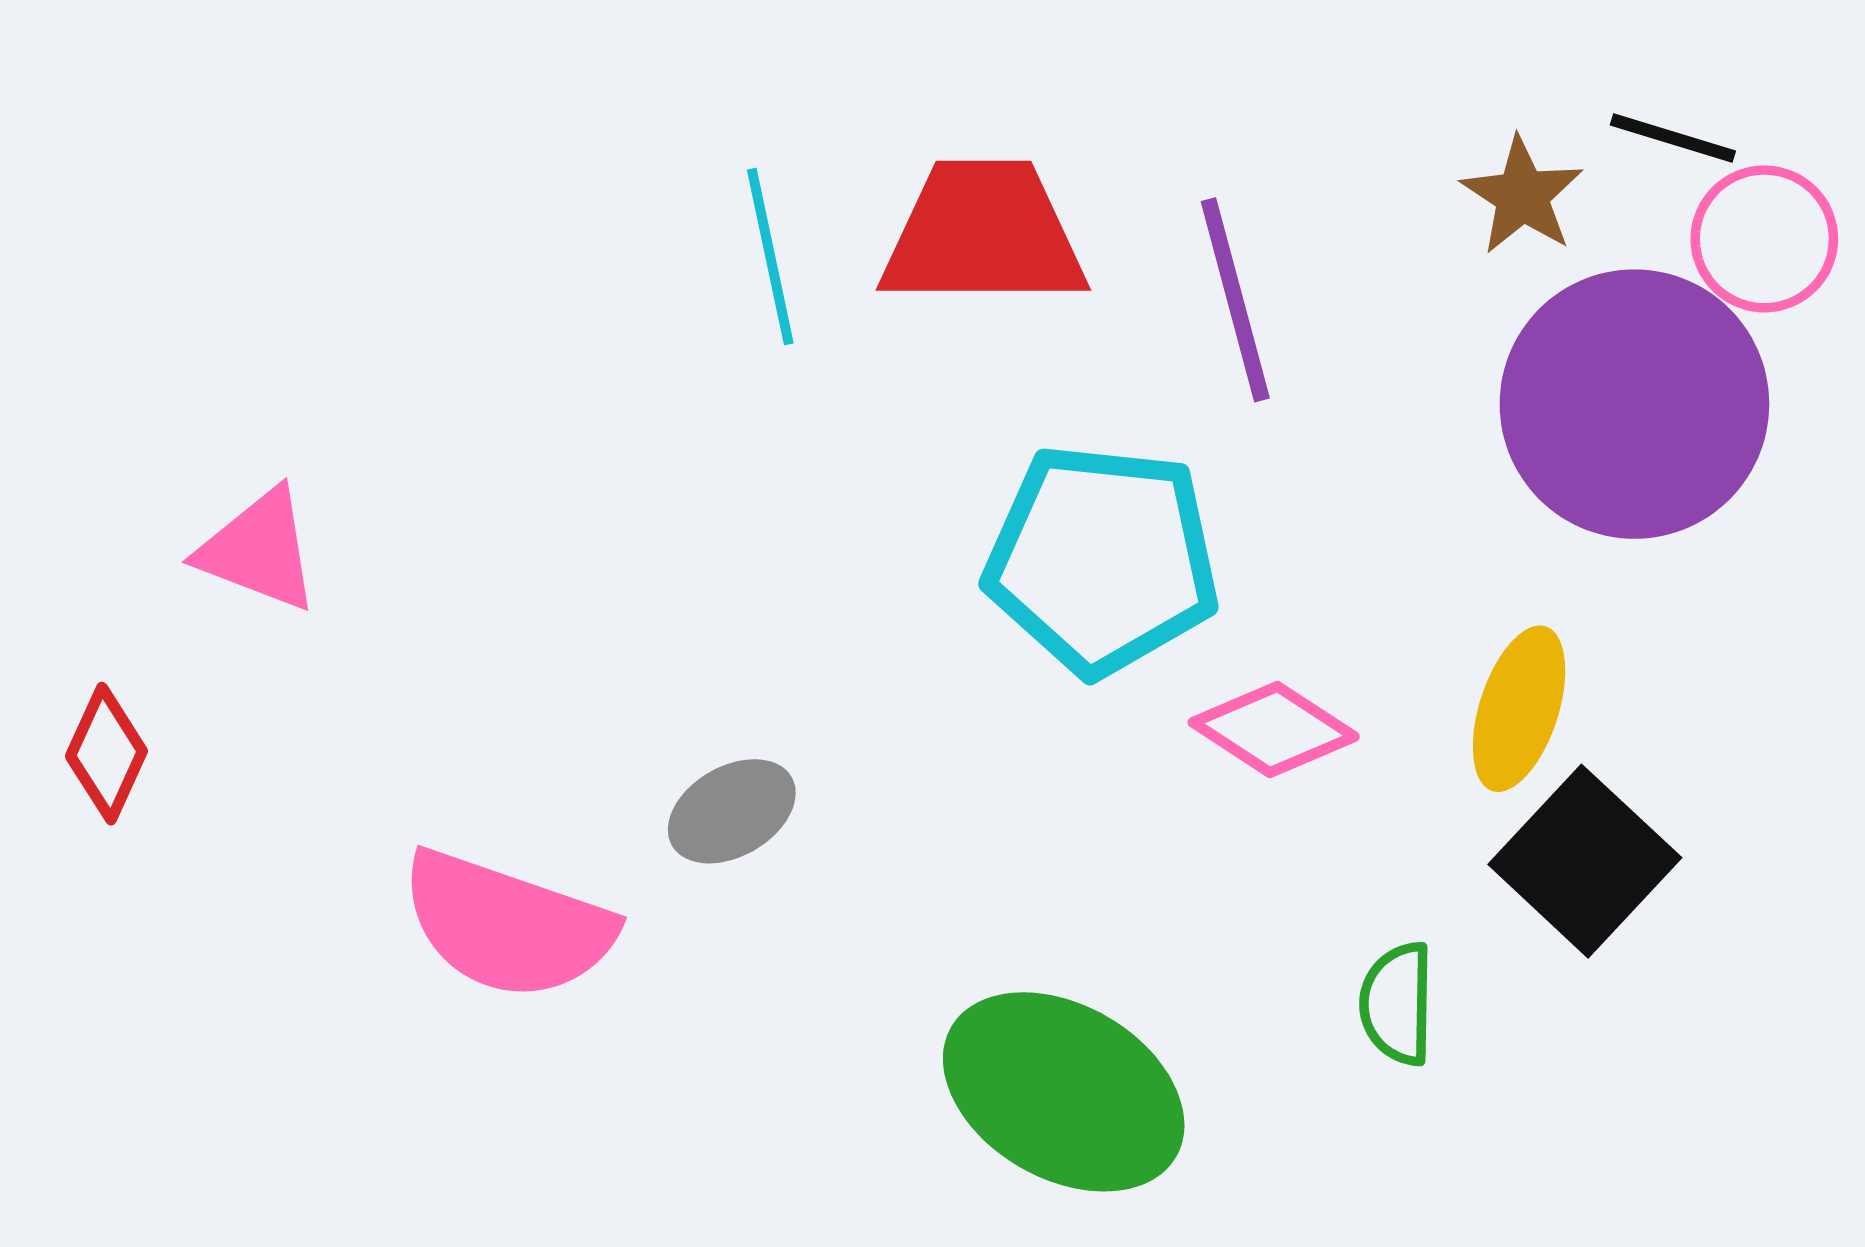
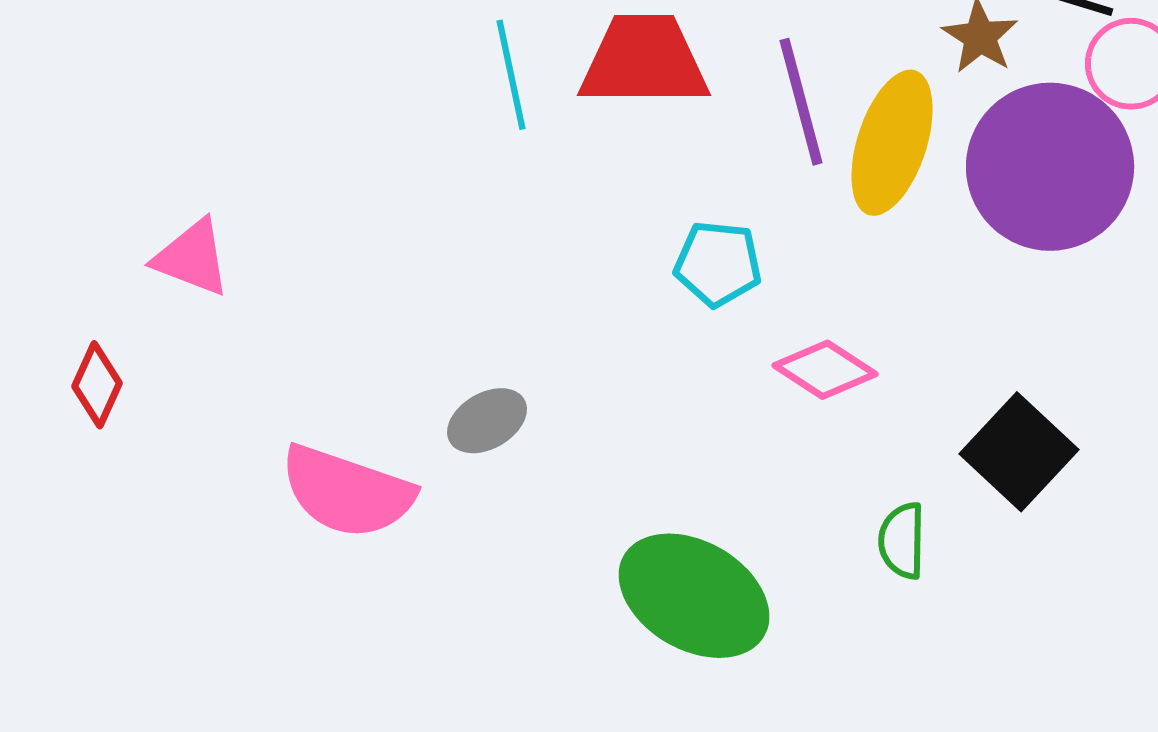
cyan pentagon: (1102, 560) -> (718, 264), size x0.6
yellow ellipse: (1519, 709) -> (892, 143), moved, size x1.4

